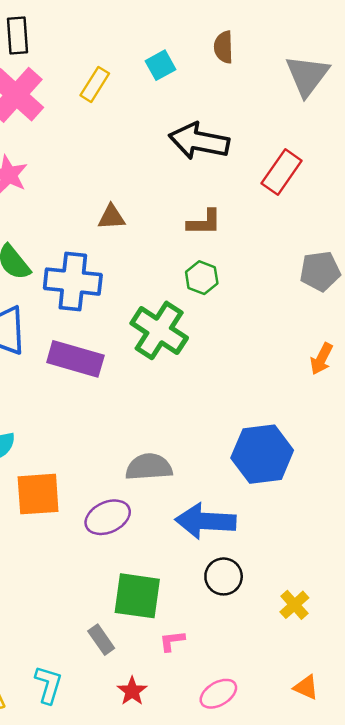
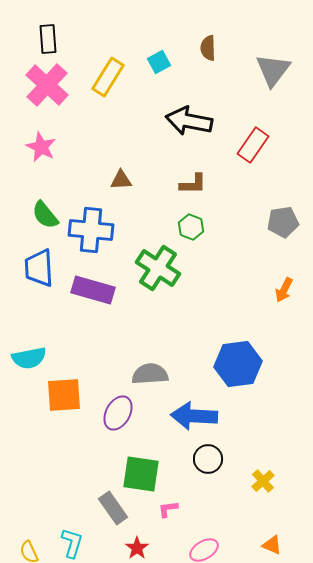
yellow rectangle: (95, 84) -> (108, 77), size x1.4
purple ellipse: (108, 517) -> (118, 413), turned -36
gray rectangle: (101, 640) -> (113, 508), size x1.4

